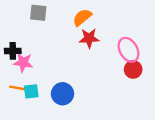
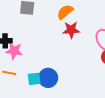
cyan square: (31, 91) -> (34, 79), moved

